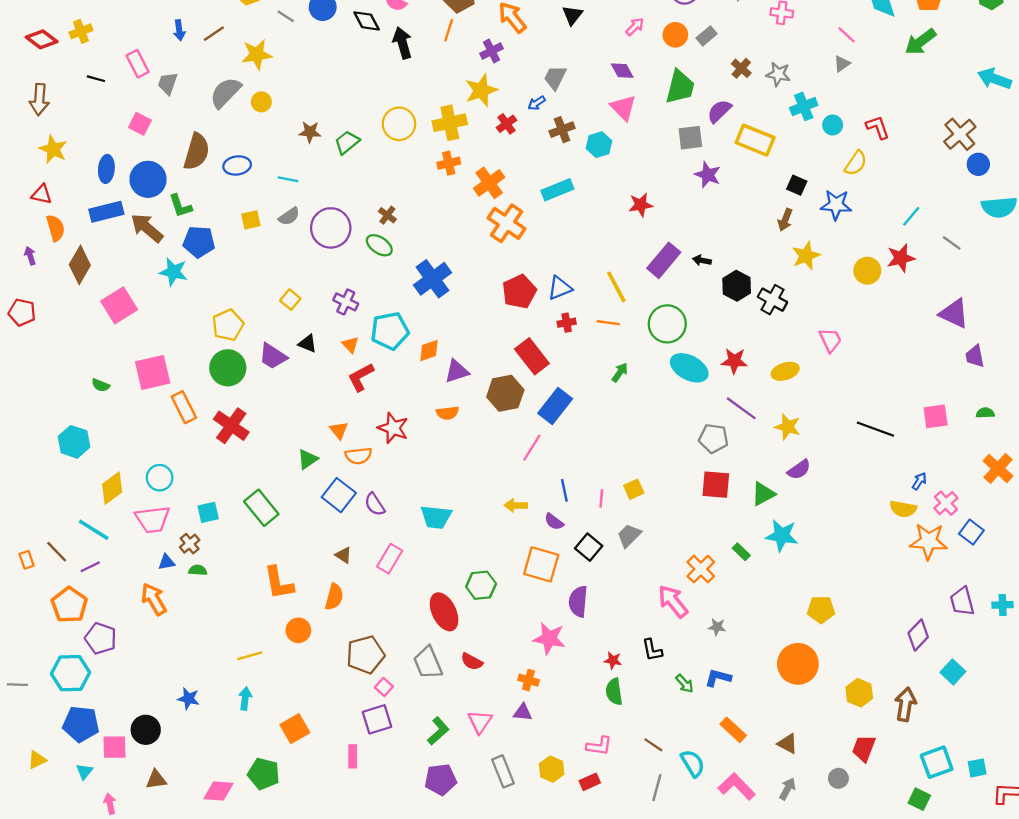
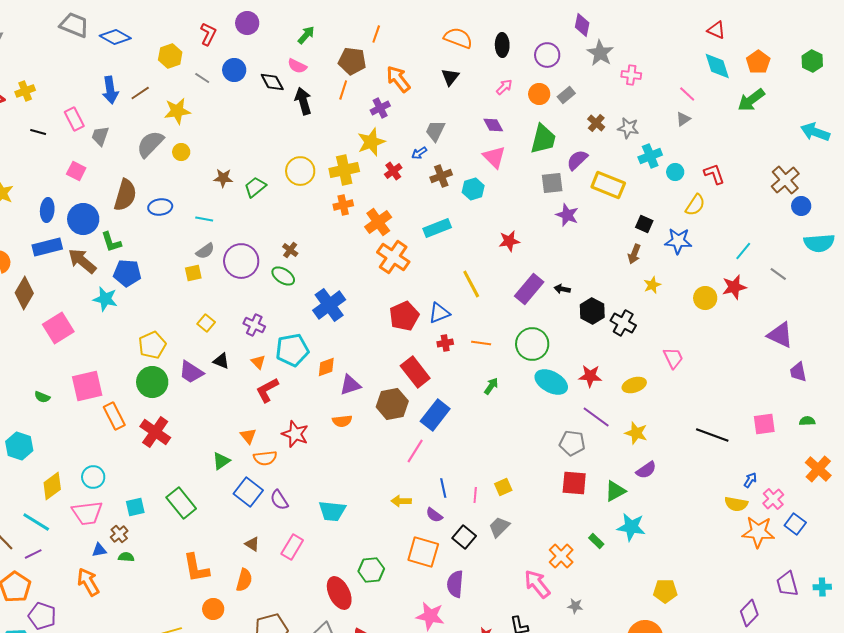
blue arrow: (179, 30) -> (110, 90), size x1.5
yellow square: (251, 220) -> (193, 273), moved
yellow star: (806, 256) -> (652, 285), size x0.7
yellow line: (616, 287) -> (471, 284), moved

